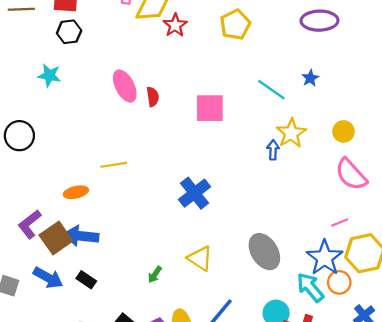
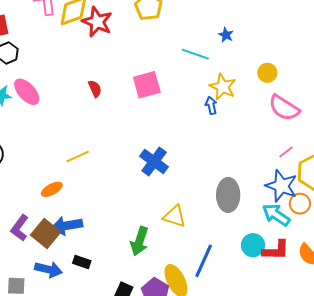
red star: (175, 25) -> (97, 22), size x1.4
pink ellipse: (125, 86) -> (27, 92), moved
gray ellipse: (264, 252) -> (228, 195), turned 48
green arrow: (155, 275) -> (139, 241), size x1.8

